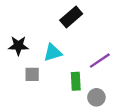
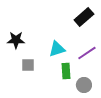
black rectangle: (71, 17) -> (84, 17), moved
cyan triangle: (53, 53) -> (57, 49), moved

